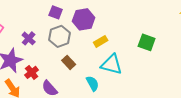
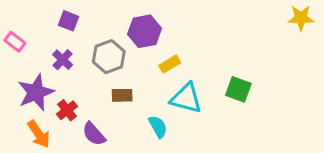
purple square: (56, 12) -> (69, 21), moved
green square: (147, 42) -> (238, 89), moved
brown rectangle: (69, 62) -> (122, 95), turned -48

